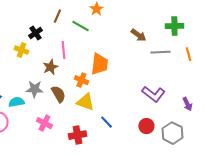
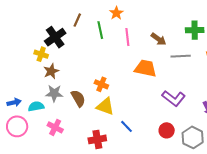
green line: (80, 26) -> (100, 30), turned 48
black cross: (35, 33) -> (55, 37), size x1.5
pink line: (63, 50) -> (127, 37), moved
orange trapezoid: (99, 64) -> (145, 68), moved, turned -85
brown star: (50, 67) -> (51, 71), moved
pink cross: (44, 123) -> (55, 127), moved

